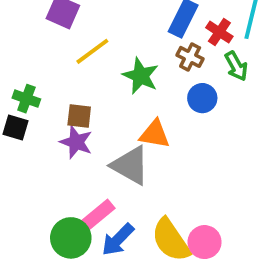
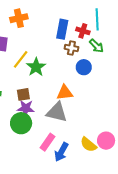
green star: (141, 76) -> (36, 67), moved, turned 30
green circle: (71, 238) -> (21, 123), moved
yellow semicircle: (171, 240) -> (88, 144), size x0.7

